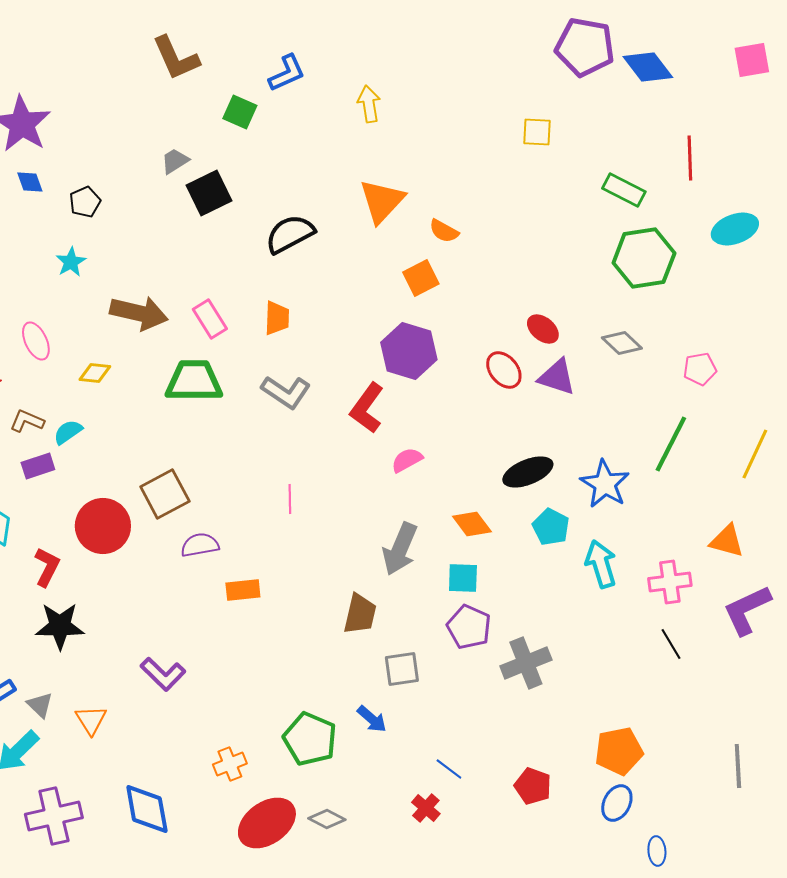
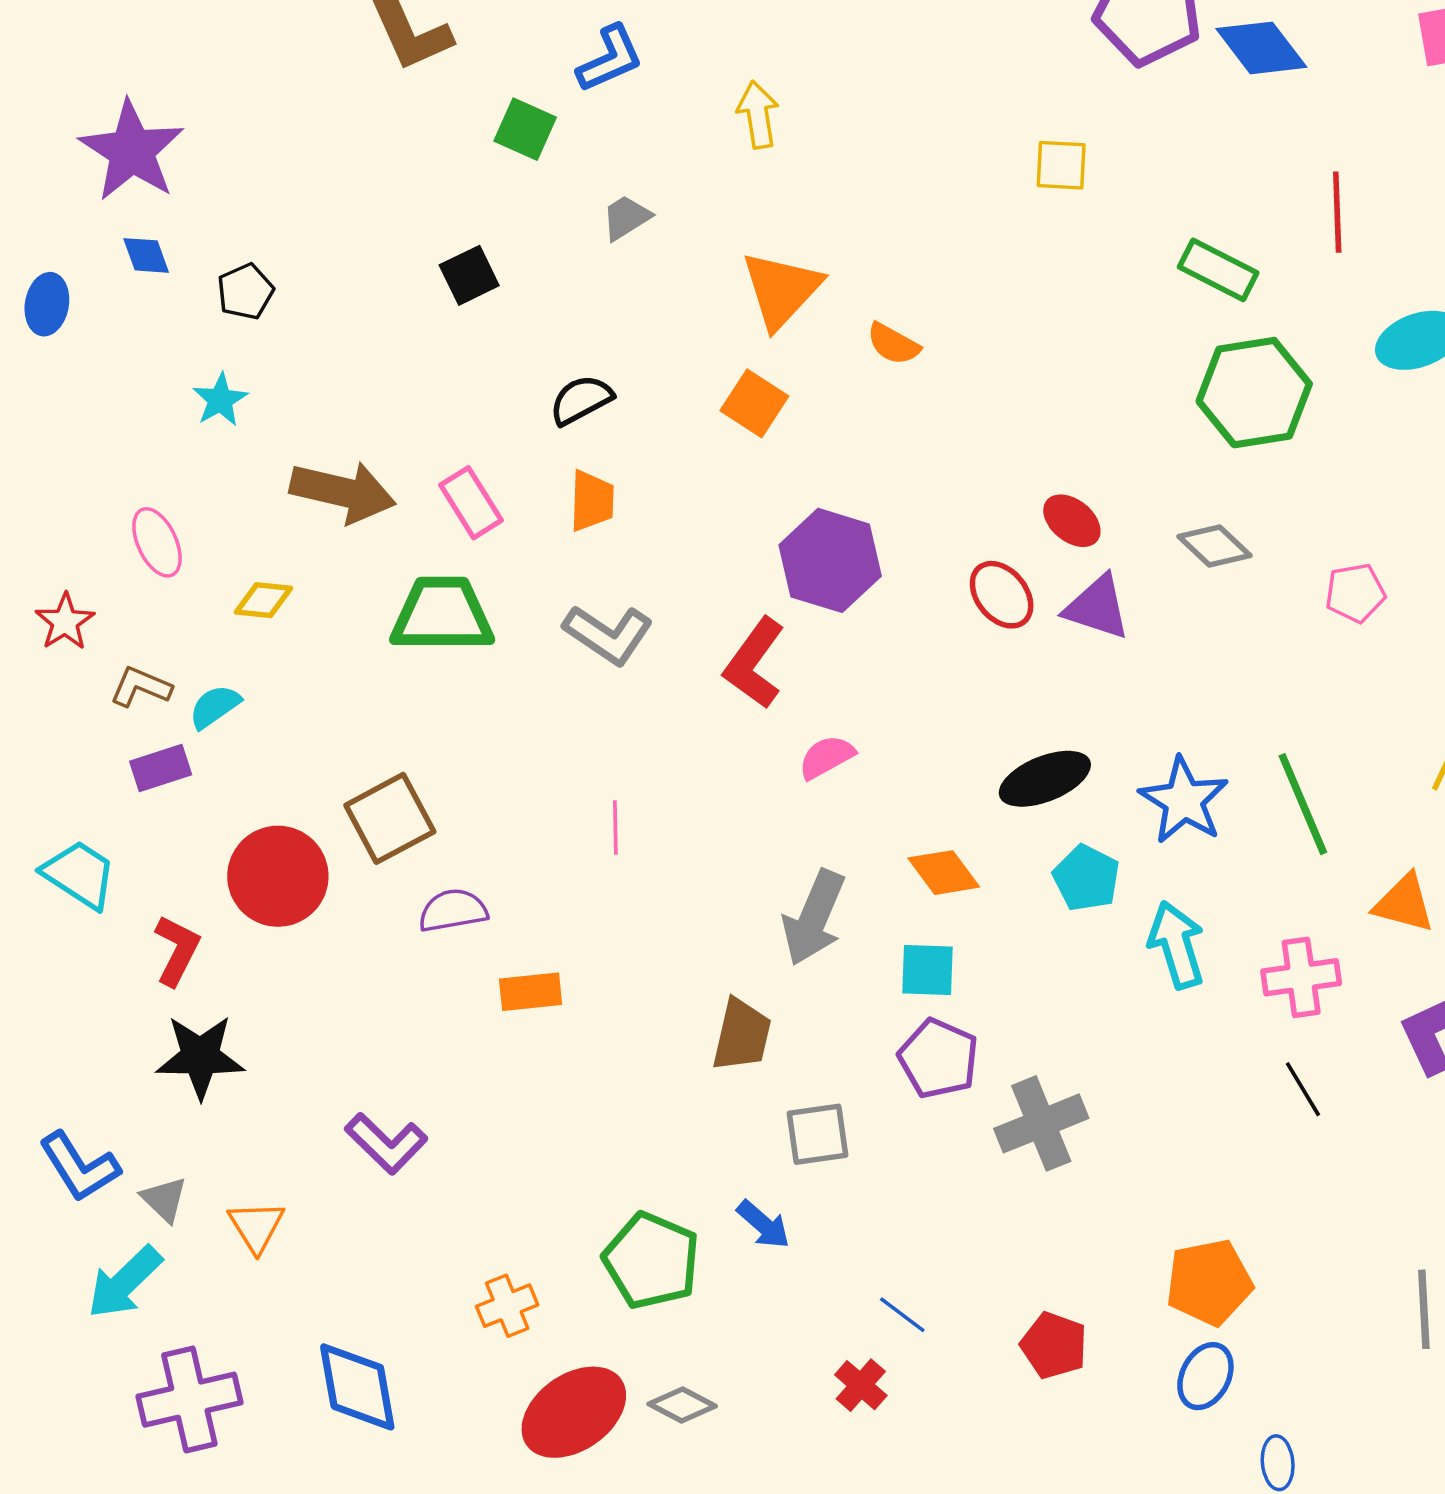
gray trapezoid: (175, 161) -> (626, 218), moved
black square: (209, 193) -> (469, 275), size x0.7
black semicircle: (290, 234) -> (581, 400), moved, size x0.7
orange square: (421, 278) -> (754, 403), moved, turned -30
green line: (671, 444) -> (1303, 804), moved, turned -50

